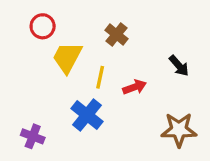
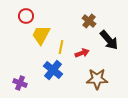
brown cross: (116, 35) -> (89, 21), moved
black arrow: (179, 66) -> (109, 40), size x1.5
brown star: (179, 130) -> (97, 79), moved

